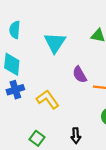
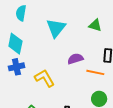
purple semicircle: (80, 75) -> (75, 59), turned 98

